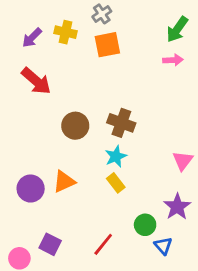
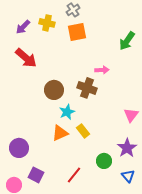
green arrow: (177, 29) -> (127, 41), moved
pink arrow: (173, 60) -> (102, 70), moved
cyan star: (116, 156) -> (67, 112), moved
orange triangle: (64, 182) -> (60, 133), moved
purple circle: (31, 189) -> (19, 148), moved
blue triangle: (163, 246) -> (128, 176), moved

